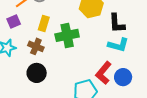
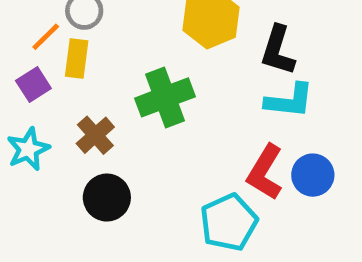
yellow rectangle: (44, 23) -> (77, 58), moved
black L-shape: (117, 23) -> (278, 50), turned 30
brown cross: (36, 46) -> (95, 135), turned 35

